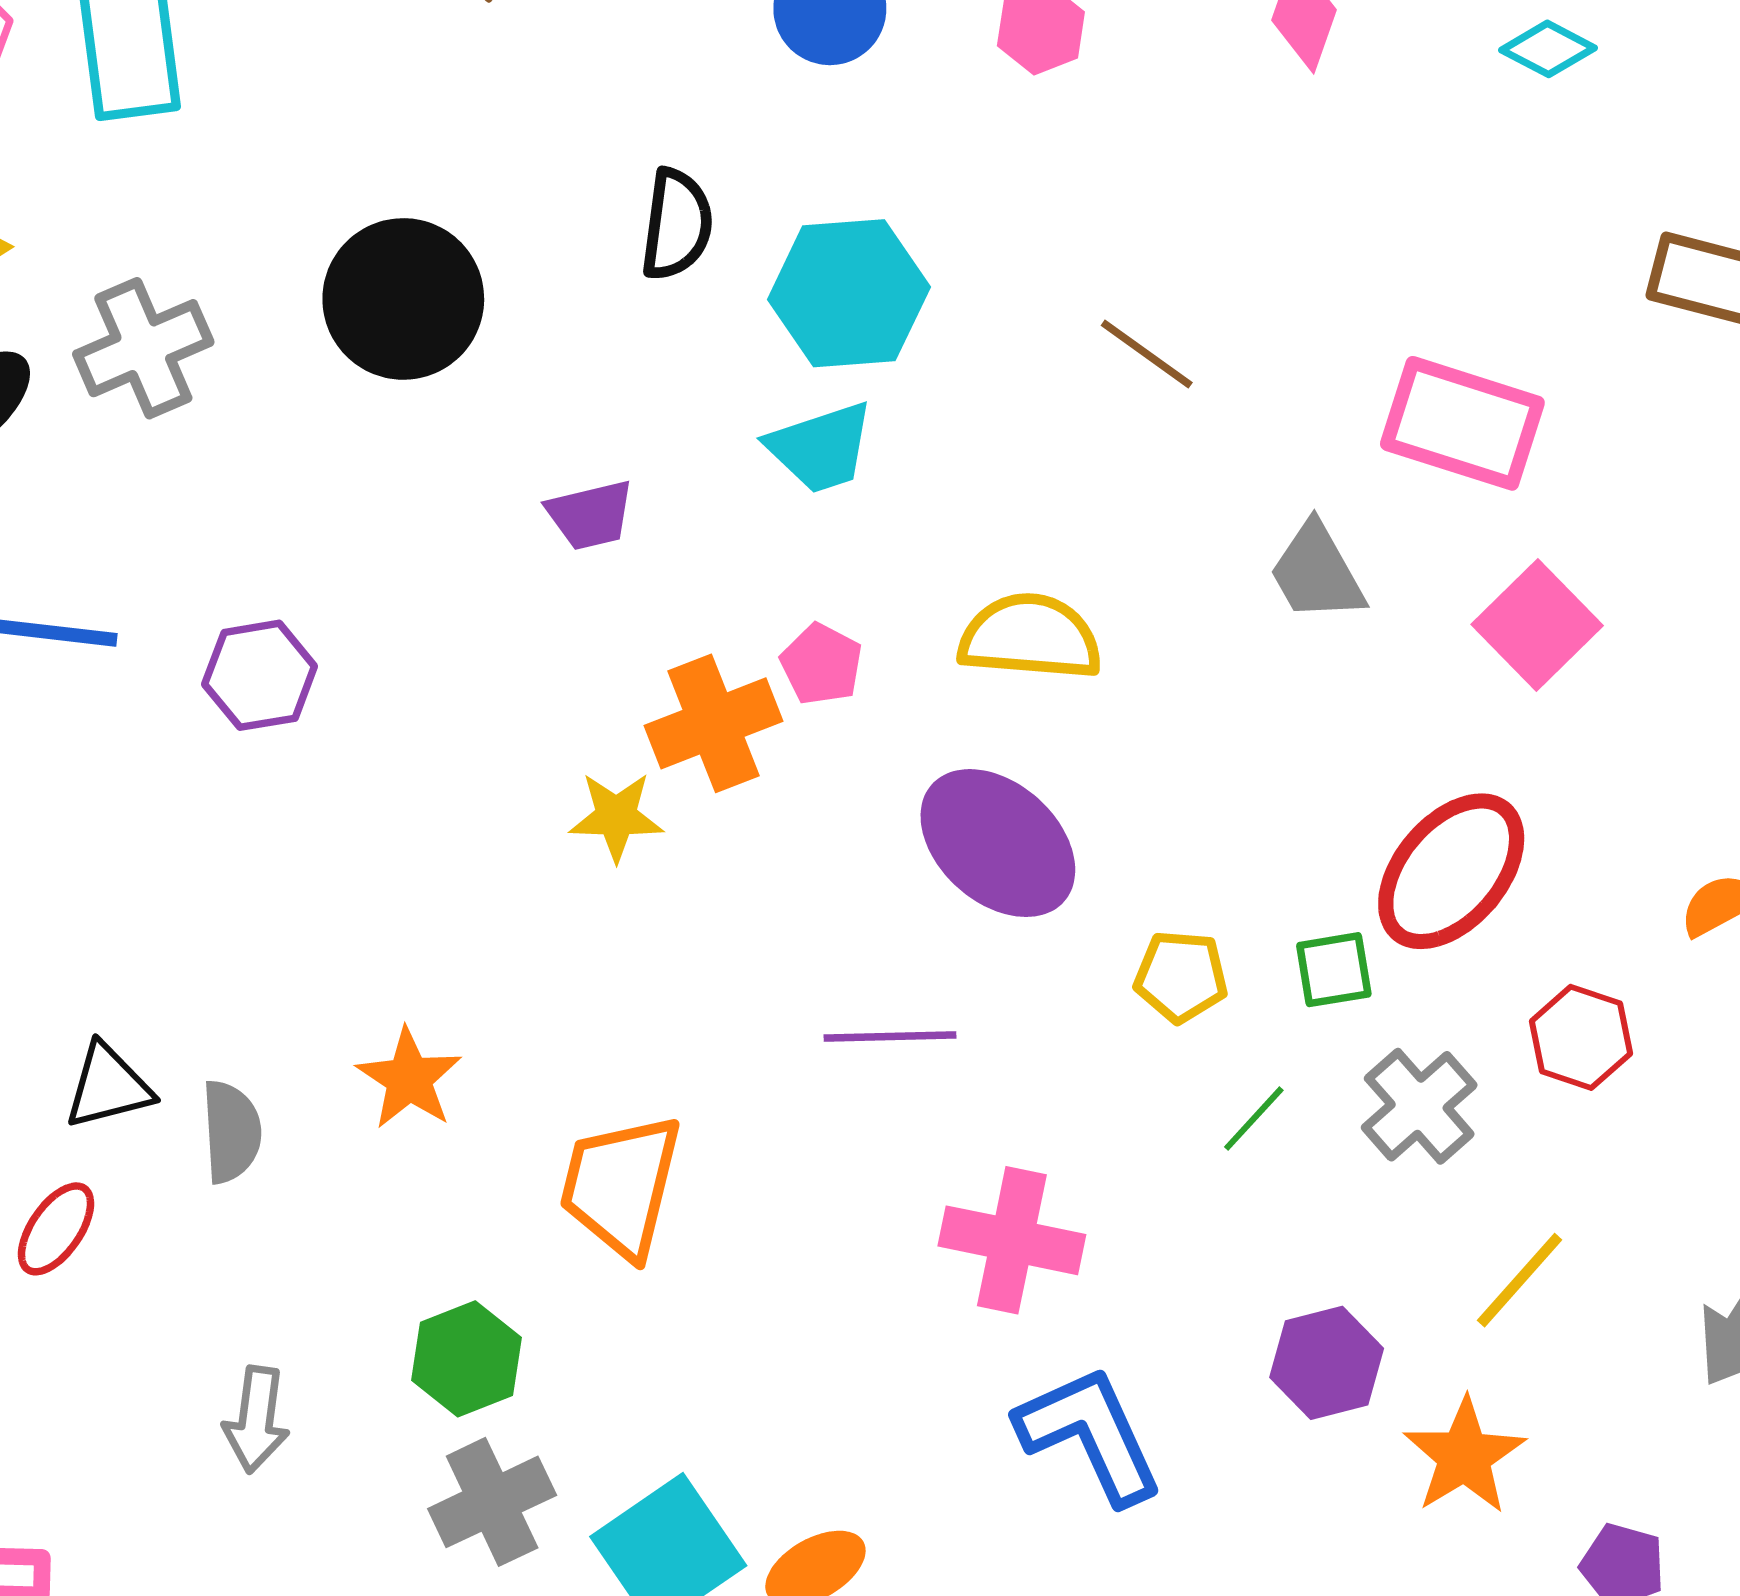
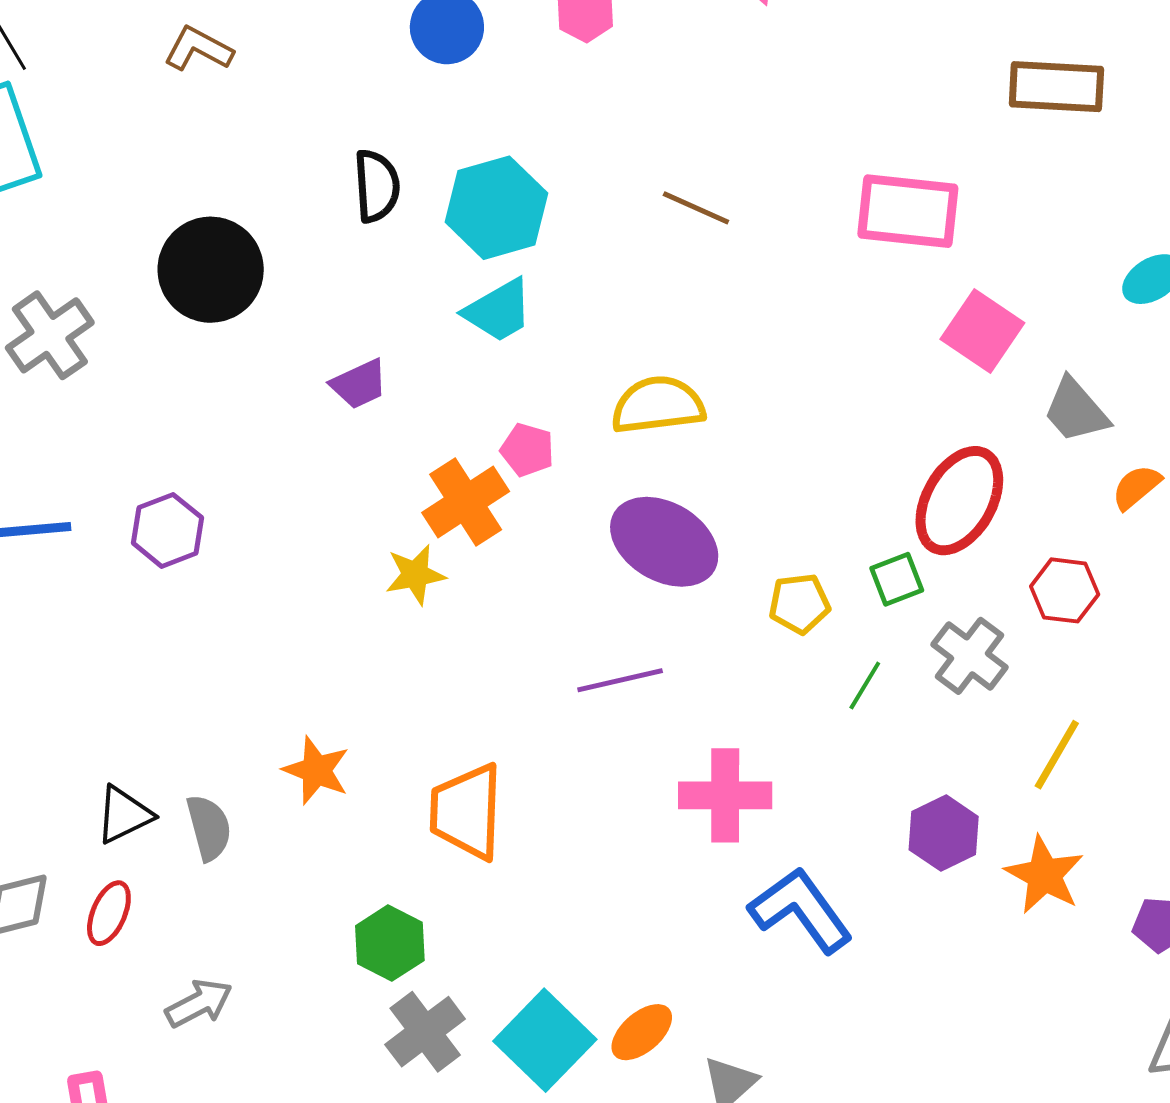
gray trapezoid: (1317, 572) -> (1076, 410), moved
gray arrow: (256, 1420) -> (199, 1003), moved, turned -114

